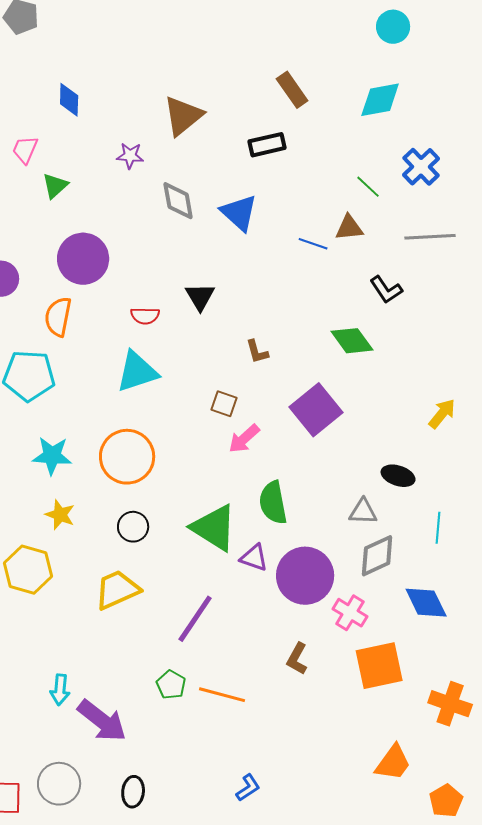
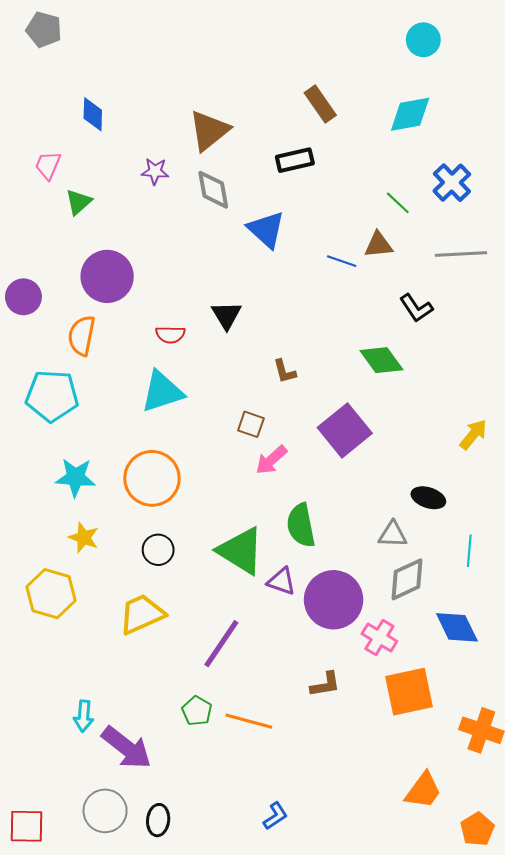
gray diamond: (178, 201) -> (213, 190), moved
brown L-shape: (297, 659) -> (325, 684), turned -128
gray circle: (59, 784) -> (105, 811), moved

